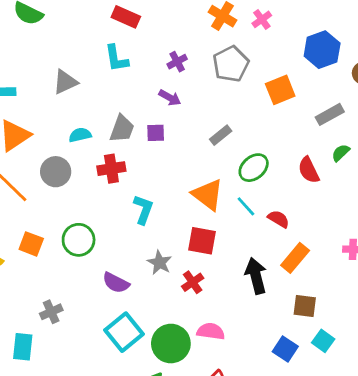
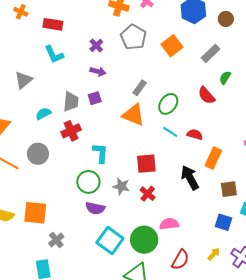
gray circle: (56, 172) -> (38, 154), moved
orange triangle: (208, 195) -> (133, 115), moved
green circle: (79, 240) -> (88, 182), moved
orange square: (31, 244) -> (35, 213), moved, size x1.4

